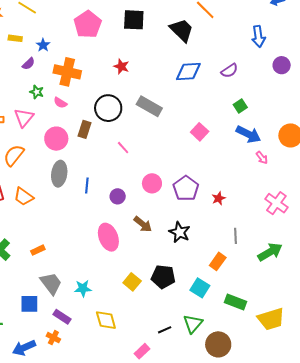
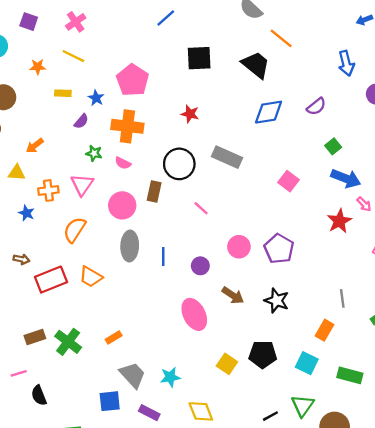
pink pentagon: (88, 24) -> (132, 80), moved
red star: (219, 198) -> (339, 221), moved, size x1.5

